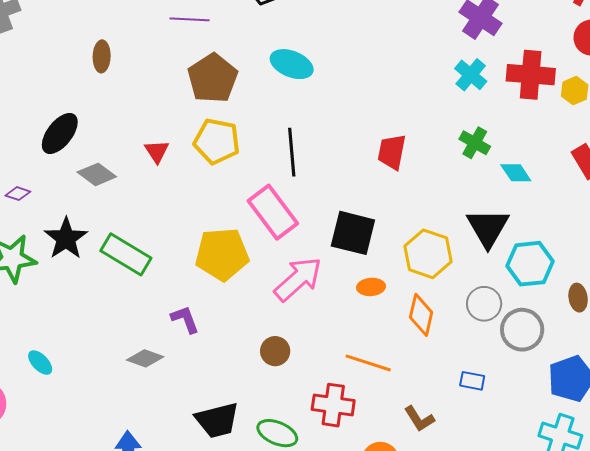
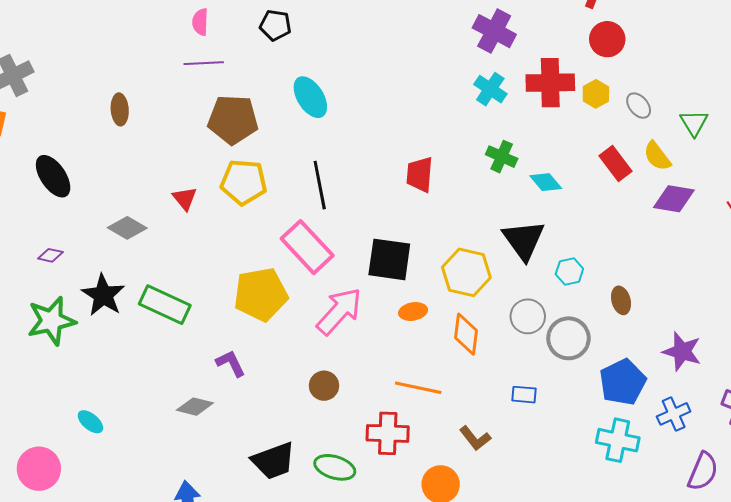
cyan ellipse: (292, 64) -> (310, 97), turned 42
brown pentagon: (213, 78) -> (233, 120), turned -30
black ellipse: (60, 133) -> (53, 176), moved, turned -66
cyan hexagon: (530, 264) -> (569, 272), size x0.6

